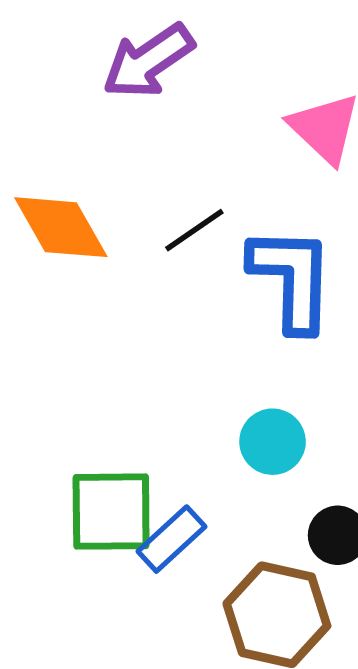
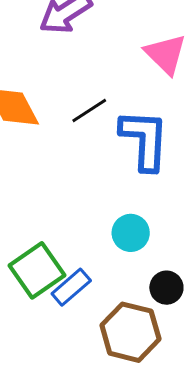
green square: (111, 512) -> (37, 270), turned -36

